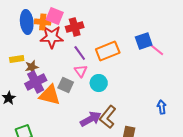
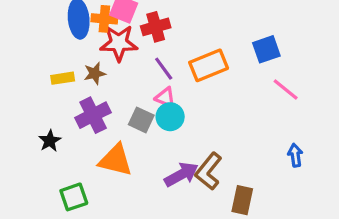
pink line: (156, 49) -> (286, 89), moved
brown star: (32, 67) -> (95, 73), moved
pink triangle: (81, 71) -> (165, 97), turned -32
cyan circle: (99, 83) -> (170, 117), moved
orange triangle: (50, 95) -> (116, 160), moved

